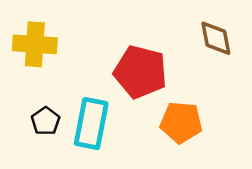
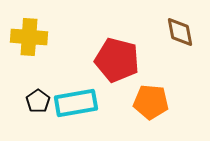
cyan rectangle: (91, 123) -> (76, 103), turned 69

